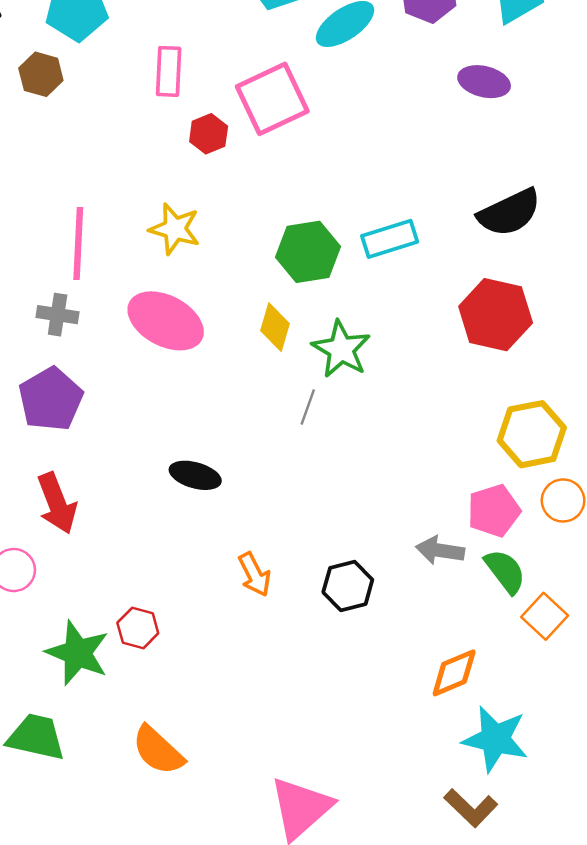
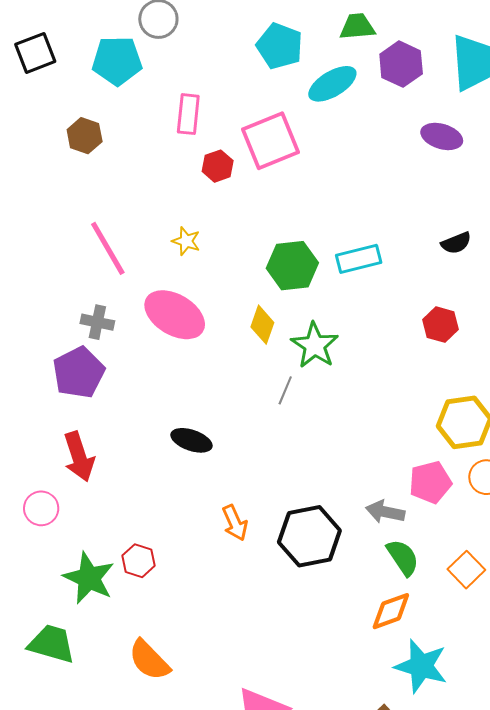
brown hexagon: (41, 74) -> (85, 136), moved
black semicircle: (509, 213) -> (456, 243), size x0.6
yellow star: (175, 229) -> (186, 241), size x0.7
pink line: (78, 243) -> (108, 248), turned -36
gray cross: (58, 315) -> (97, 322), moved
red hexagon: (496, 315) -> (440, 325), size x0.6
green semicircle: (505, 571) -> (403, 557), moved
black hexagon: (348, 586) -> (309, 536), size x1.5

